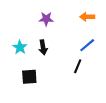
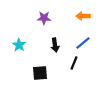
black arrow: (43, 47) -> (55, 45), moved
black square: (29, 77) -> (40, 73), moved

